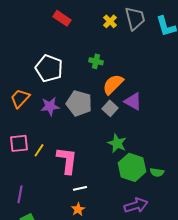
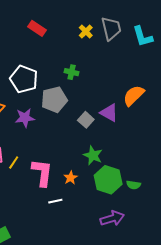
orange semicircle: (113, 84) -> (134, 95), moved
gray pentagon: (79, 103) -> (54, 100), moved, turned -30
orange star: (78, 209) -> (71, 178), moved

